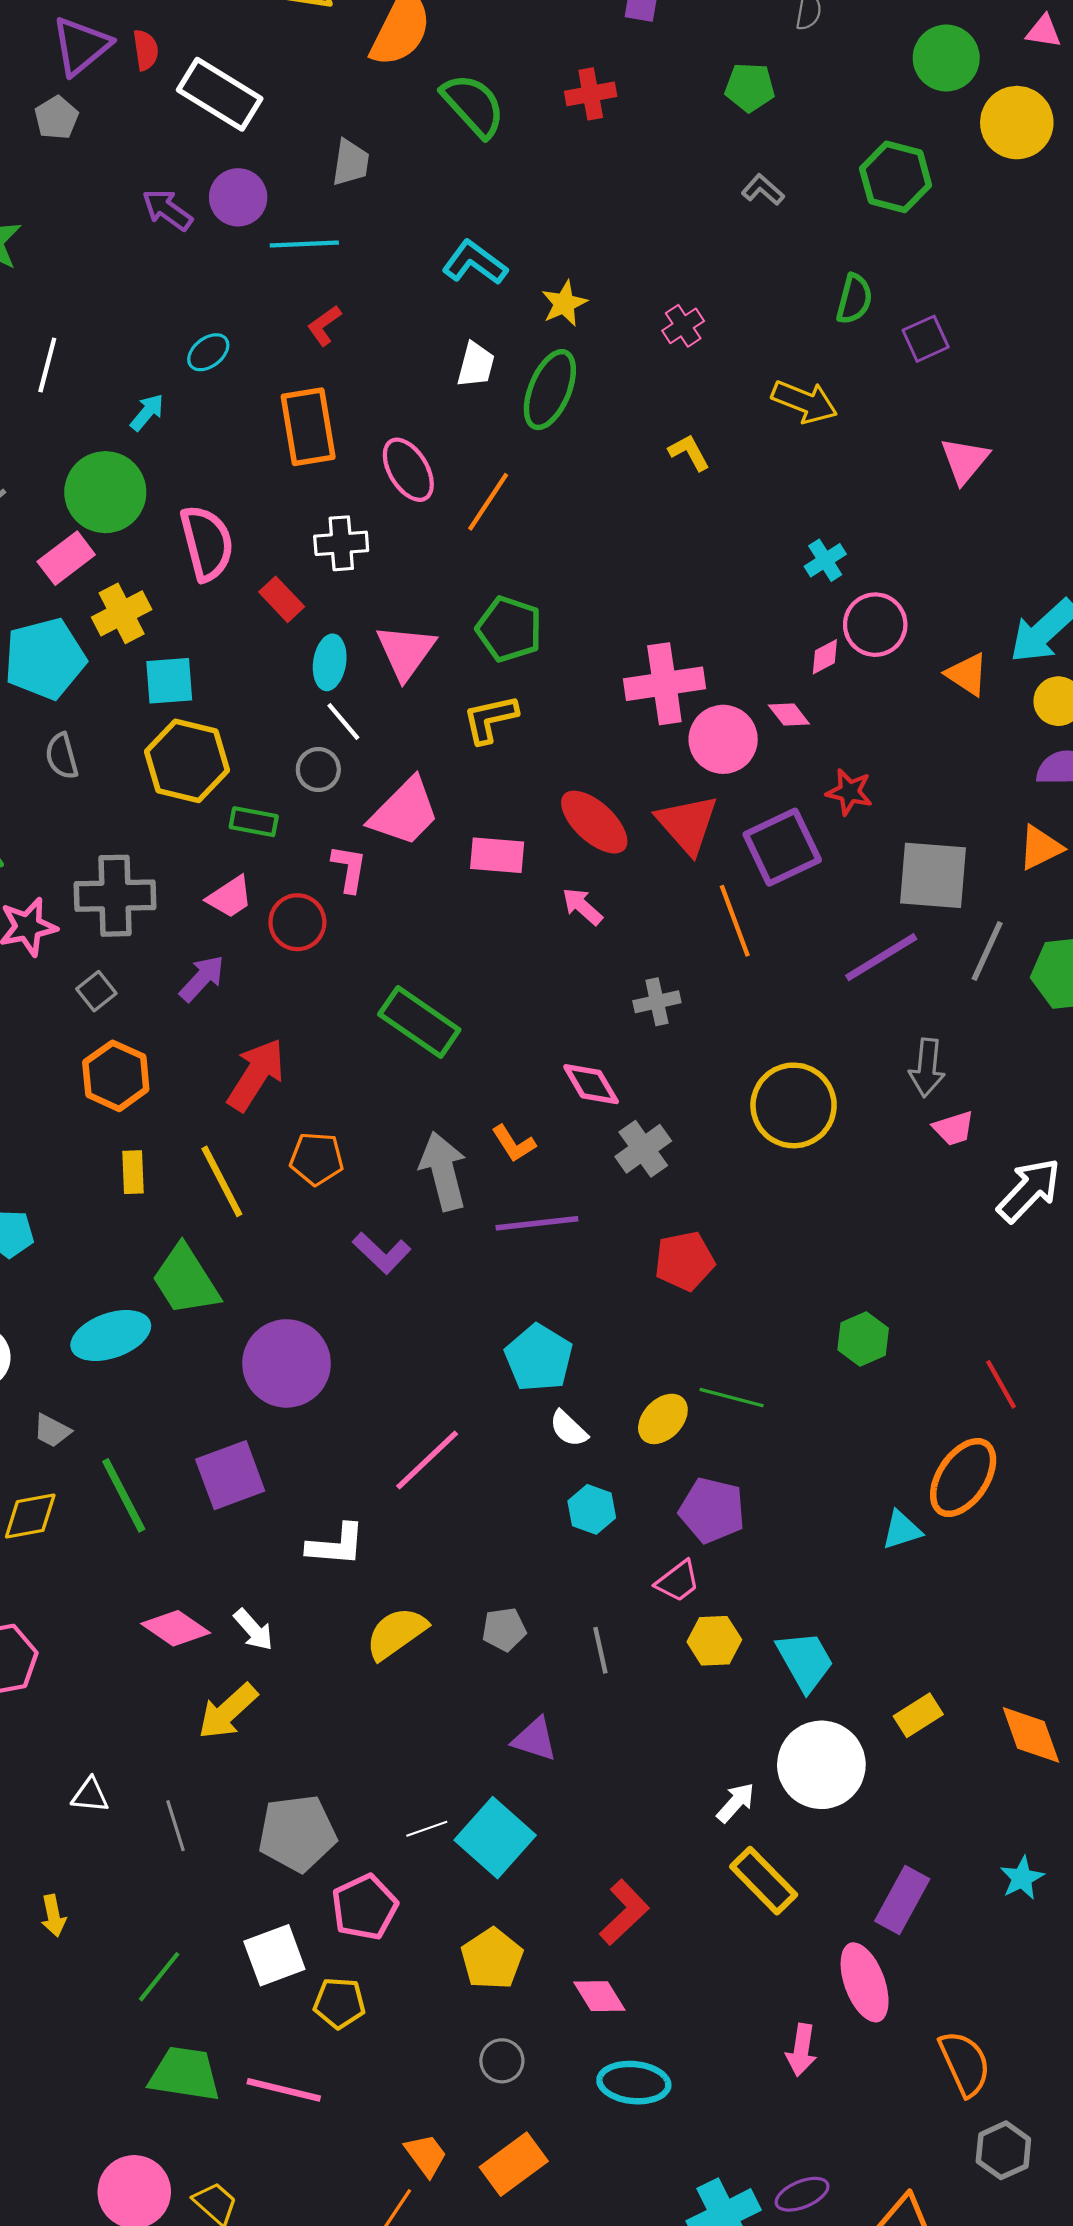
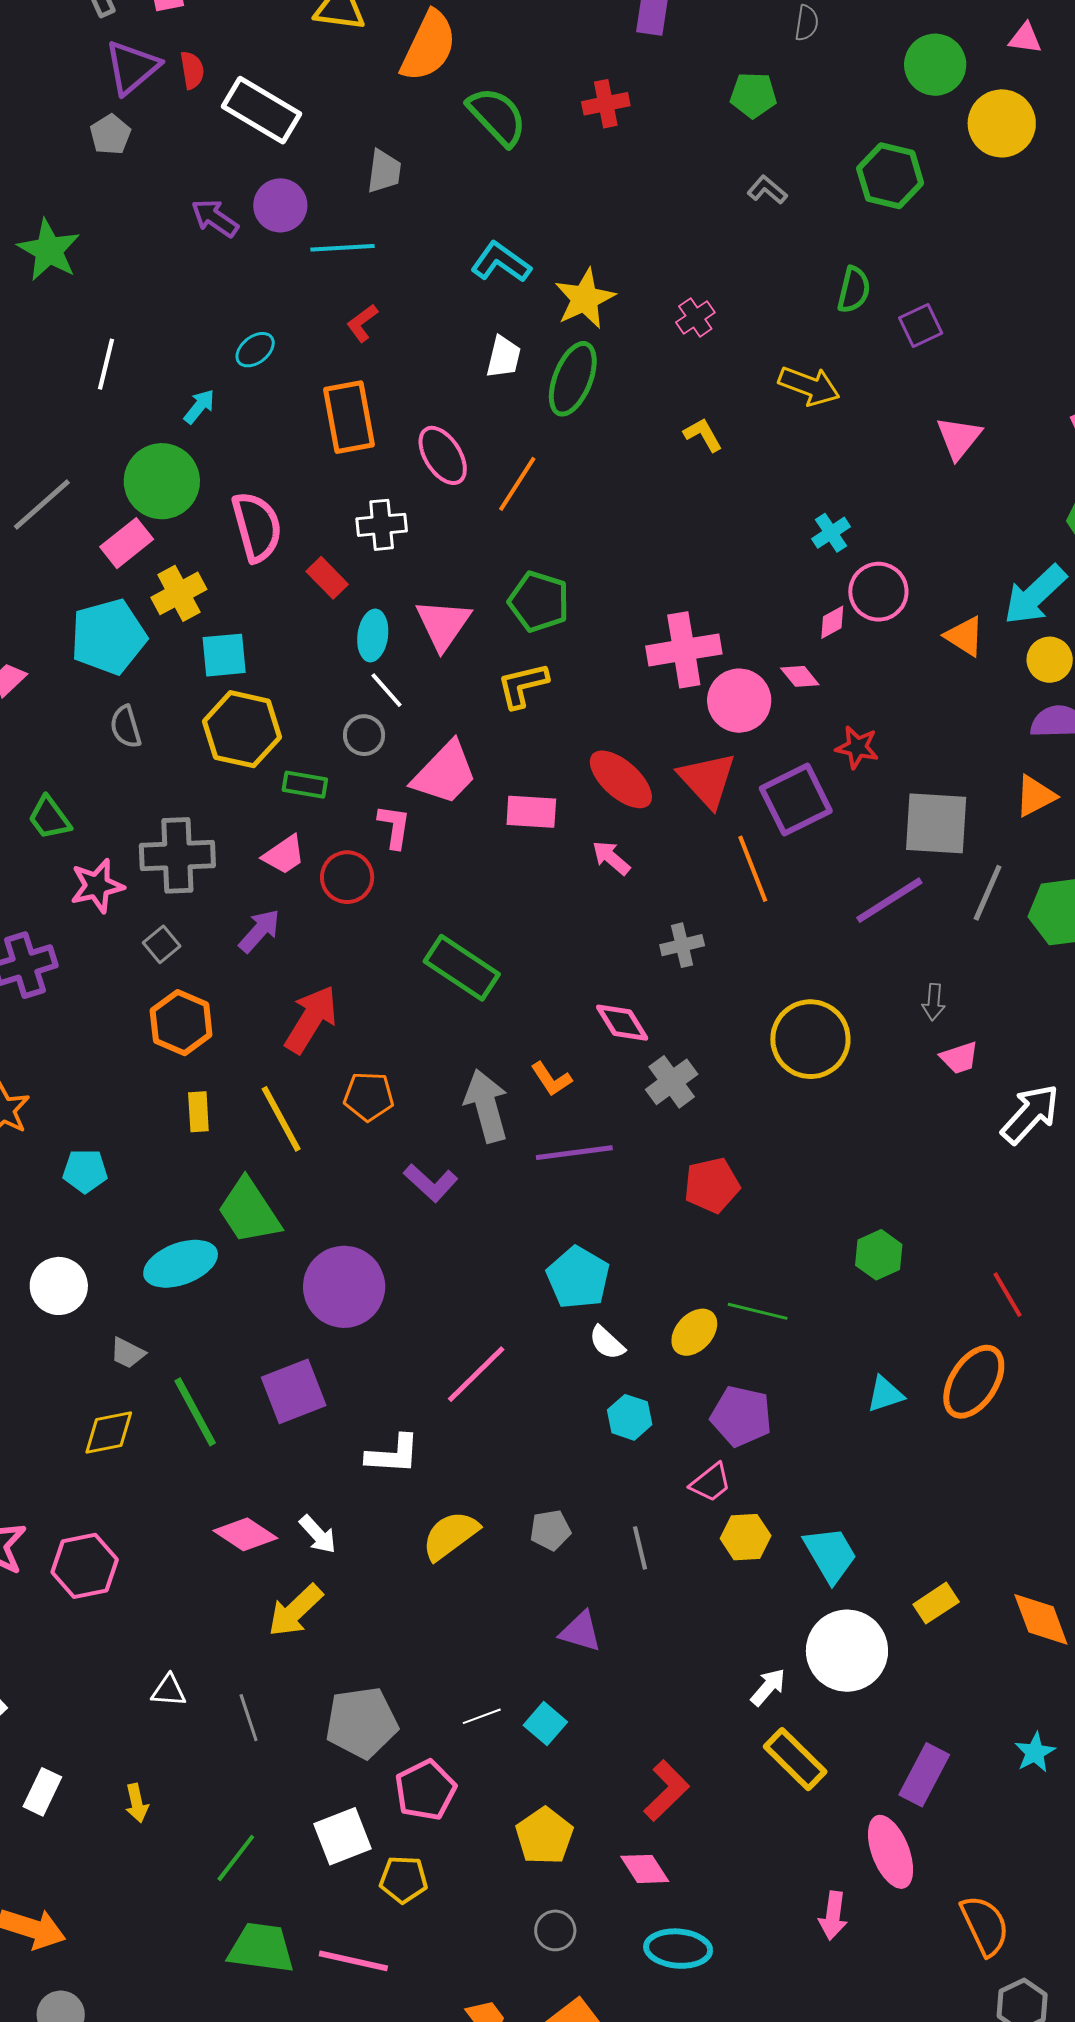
yellow star: (564, 303) -> (585, 299), size x1.4
gray arrow: (927, 1068) -> (934, 1002), size x0.7
cyan triangle: (902, 1530) -> (885, 1394), moved
cyan square: (495, 1838) -> (545, 1724), size x0.6

